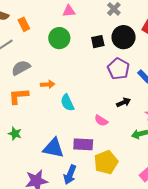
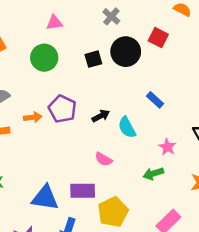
purple pentagon: (118, 69) -> (62, 109), moved
black arrow: (124, 102) -> (101, 116), moved
cyan semicircle: (67, 103) -> (127, 127), moved

